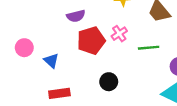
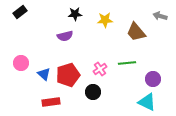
pink cross: (119, 34) -> (100, 69), moved
red pentagon: (91, 41) -> (68, 75), moved

